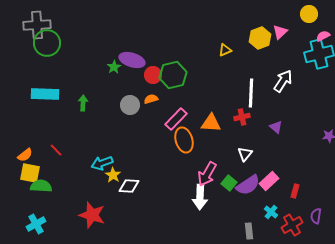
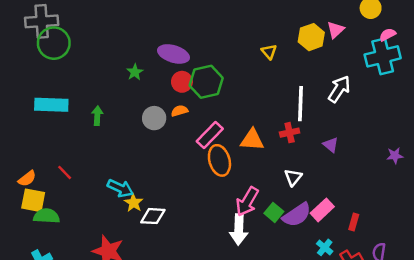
yellow triangle: (225, 50) -> (269, 52), turned -48
purple ellipse: (132, 60) -> (173, 54), moved
cyan arrow: (102, 163) -> (120, 188), turned -135

